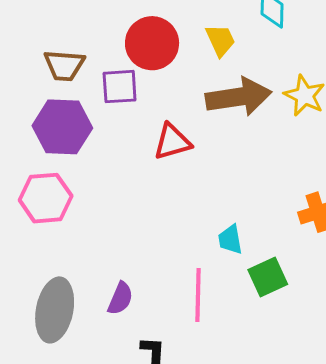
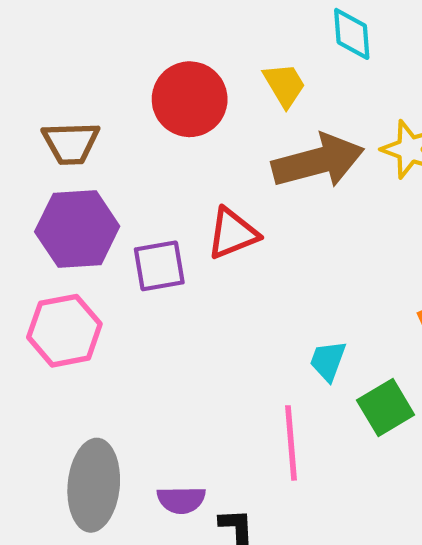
purple square: (120, 87) -> (159, 266), moved
cyan trapezoid: (230, 239) -> (328, 361), turned 36
purple semicircle: (120, 298) -> (181, 500), moved, turned 72

